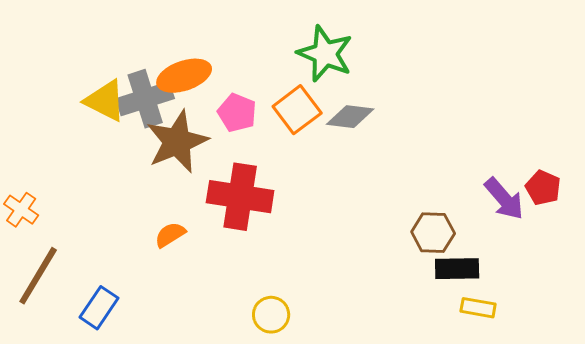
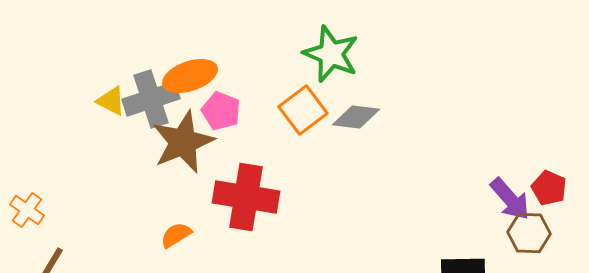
yellow triangle: (105, 101) -> (111, 101), size x0.7
pink pentagon: (237, 113) -> (221, 111), moved
brown hexagon: (433, 233) -> (529, 233), moved

